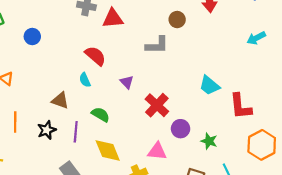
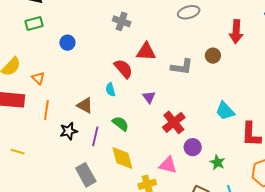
red triangle: (113, 18) -> (146, 52), moved
brown circle: (177, 20) -> (213, 56), moved
orange line: (15, 122) -> (46, 110), moved

